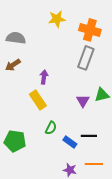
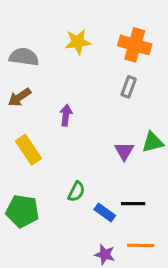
yellow star: (57, 19) -> (78, 42), moved
gray rectangle: (86, 58) -> (129, 87), size x0.6
yellow rectangle: (38, 100) -> (28, 150), moved

